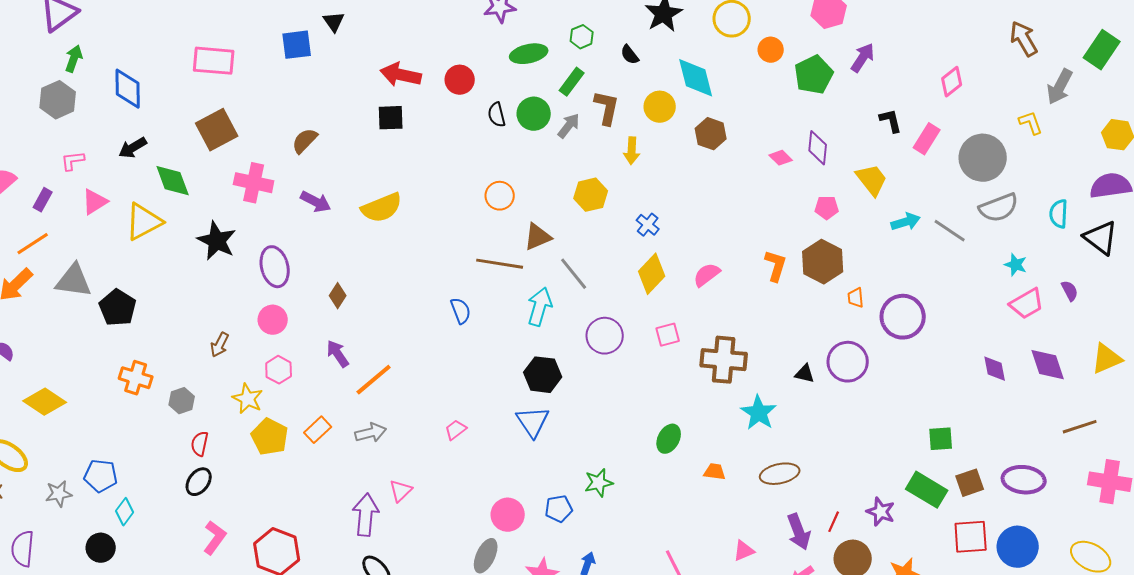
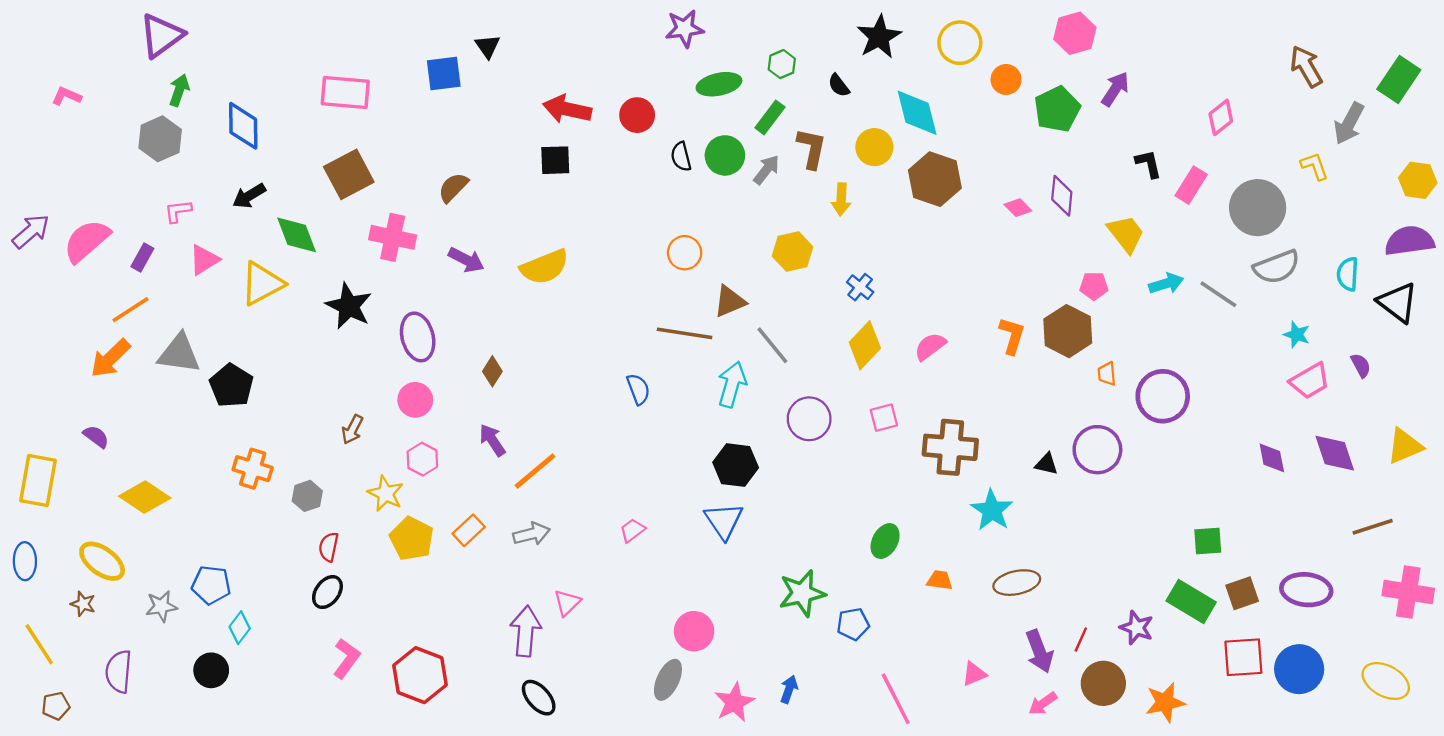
brown hexagon: (711, 134) -> (935, 179), size x1.4
pink pentagon: (827, 208) -> (1094, 286), moved
green star: (599, 483) -> (802, 593), size x1.4
blue pentagon: (559, 509) -> (853, 624), moved

